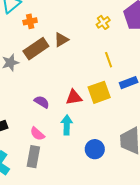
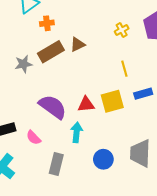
purple semicircle: (42, 102) -> (53, 107), size x1.8
pink semicircle: (37, 134) -> (33, 138), moved
gray rectangle: (33, 157) -> (56, 164), moved

